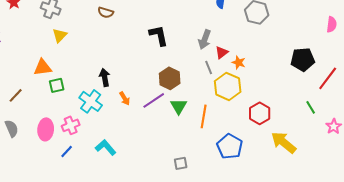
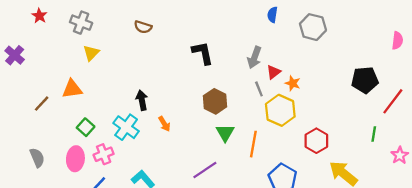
green square: (57, 85) -> (86, 127), moved, turned -35
brown line: (16, 95) -> (42, 104), moved
purple line: (154, 100) -> (205, 170), moved
green line: (311, 107) -> (374, 134), turned 40

